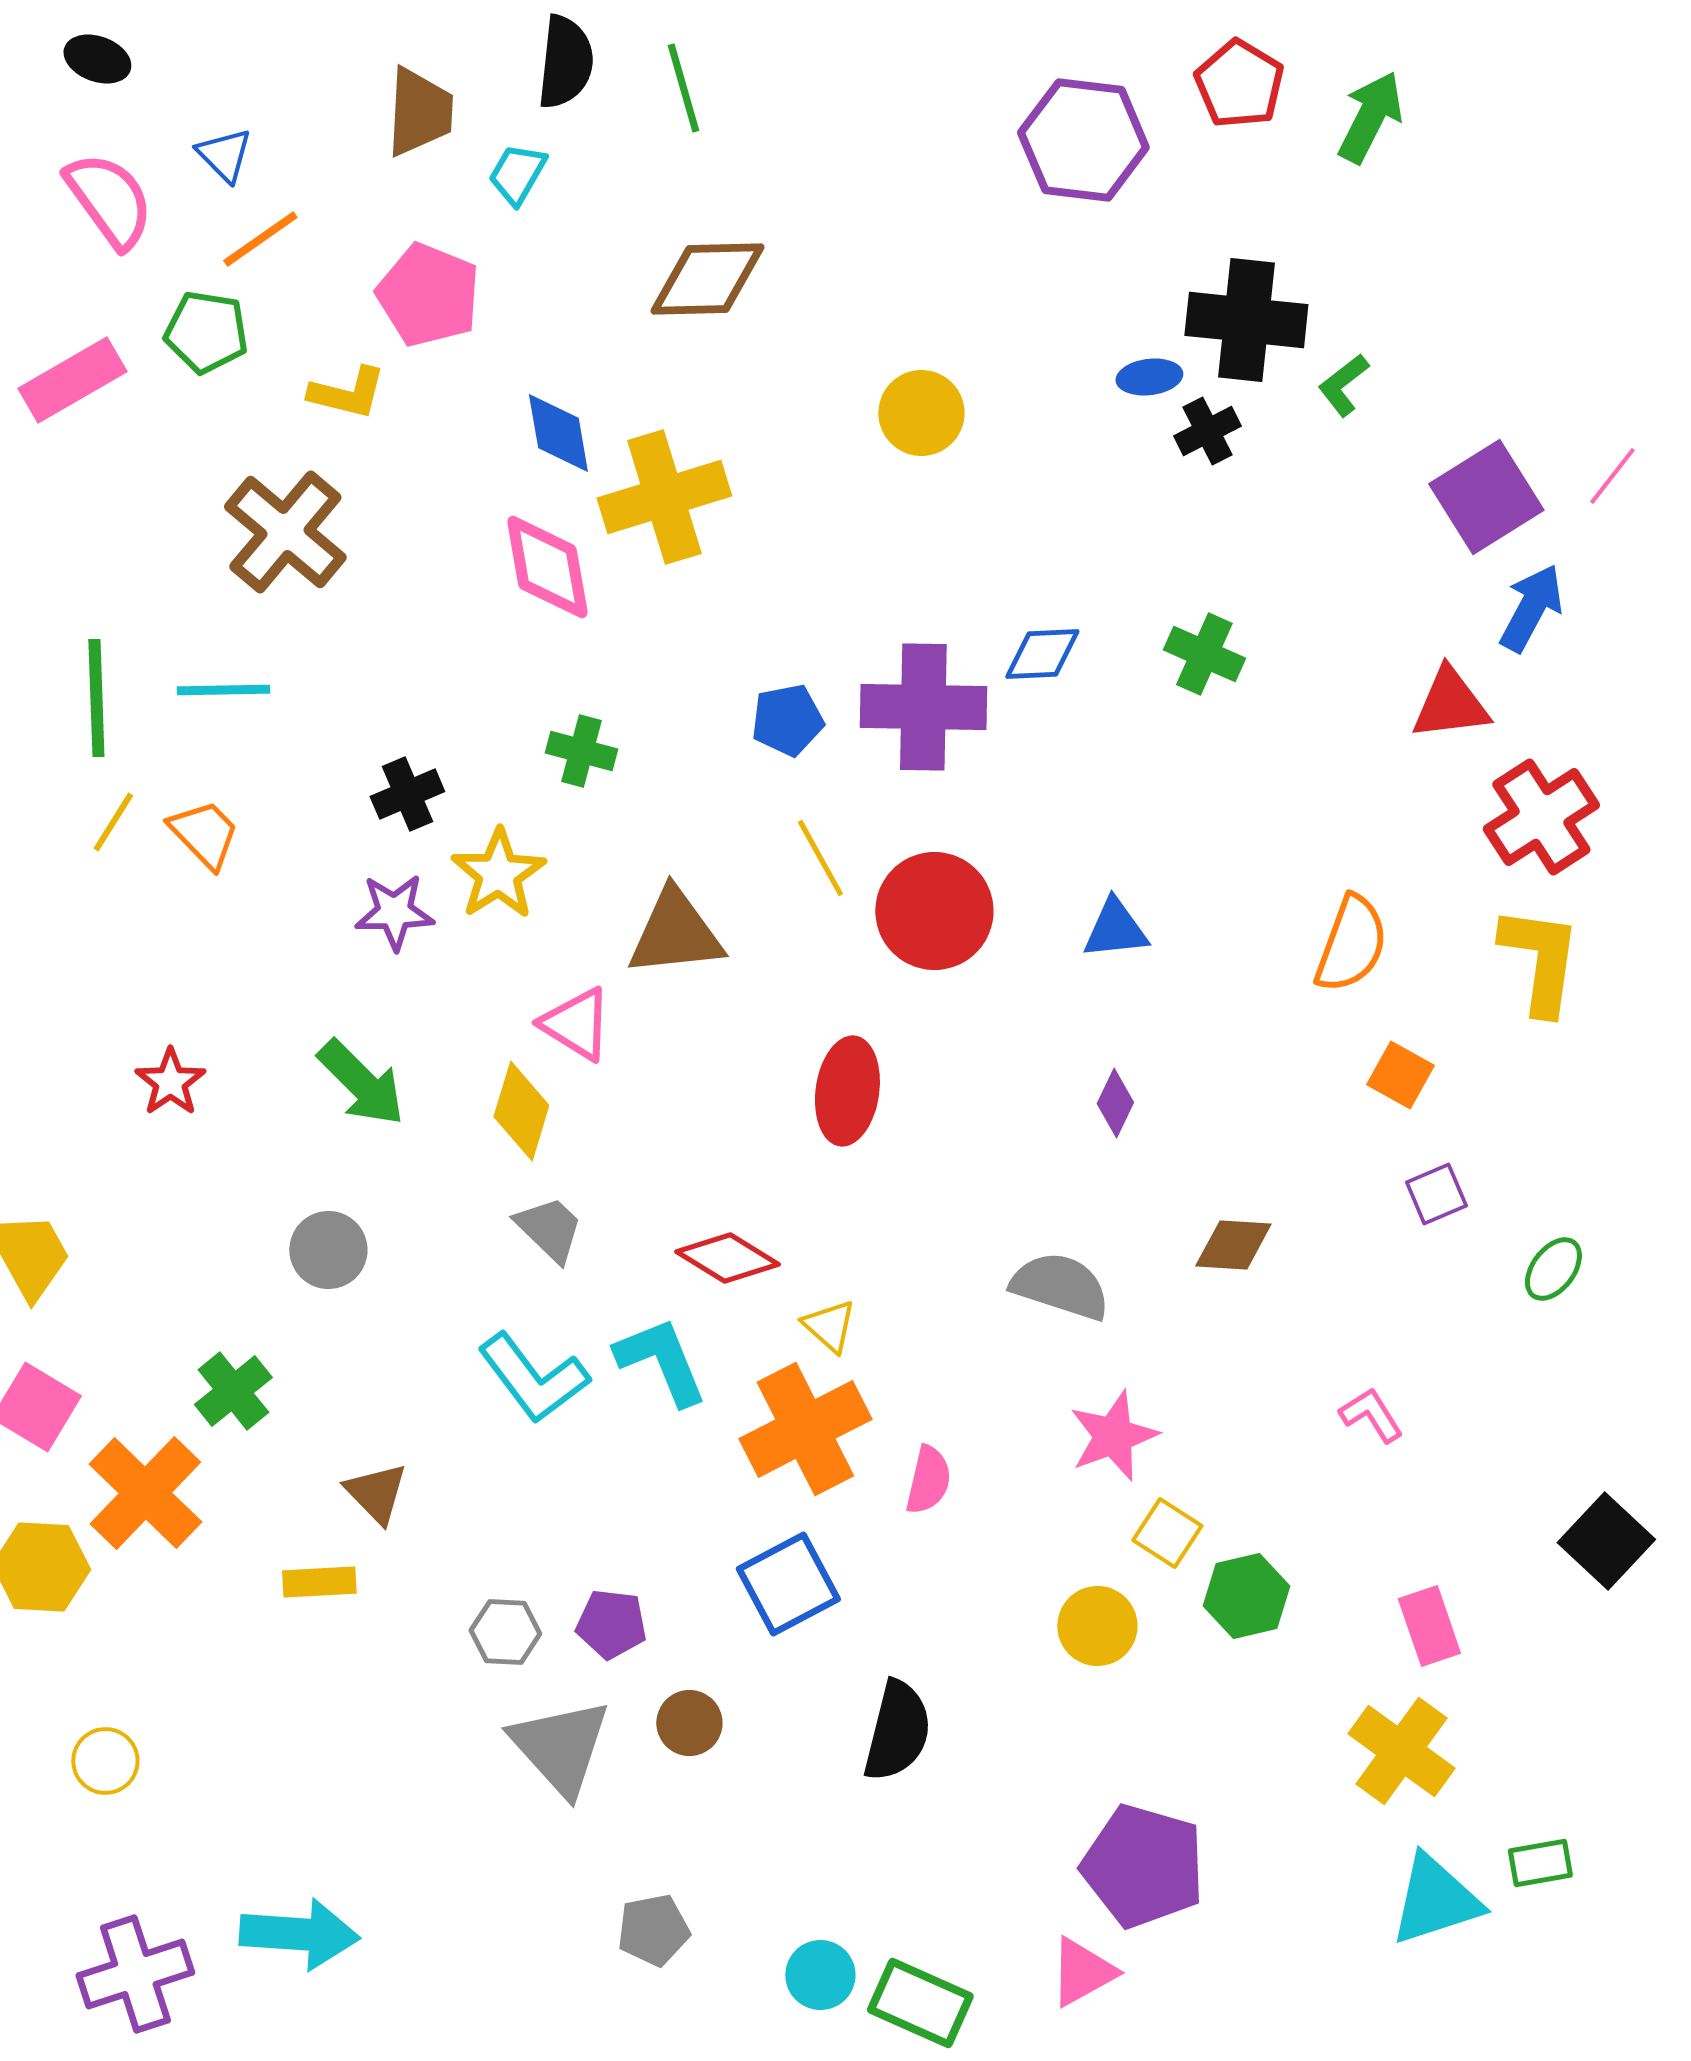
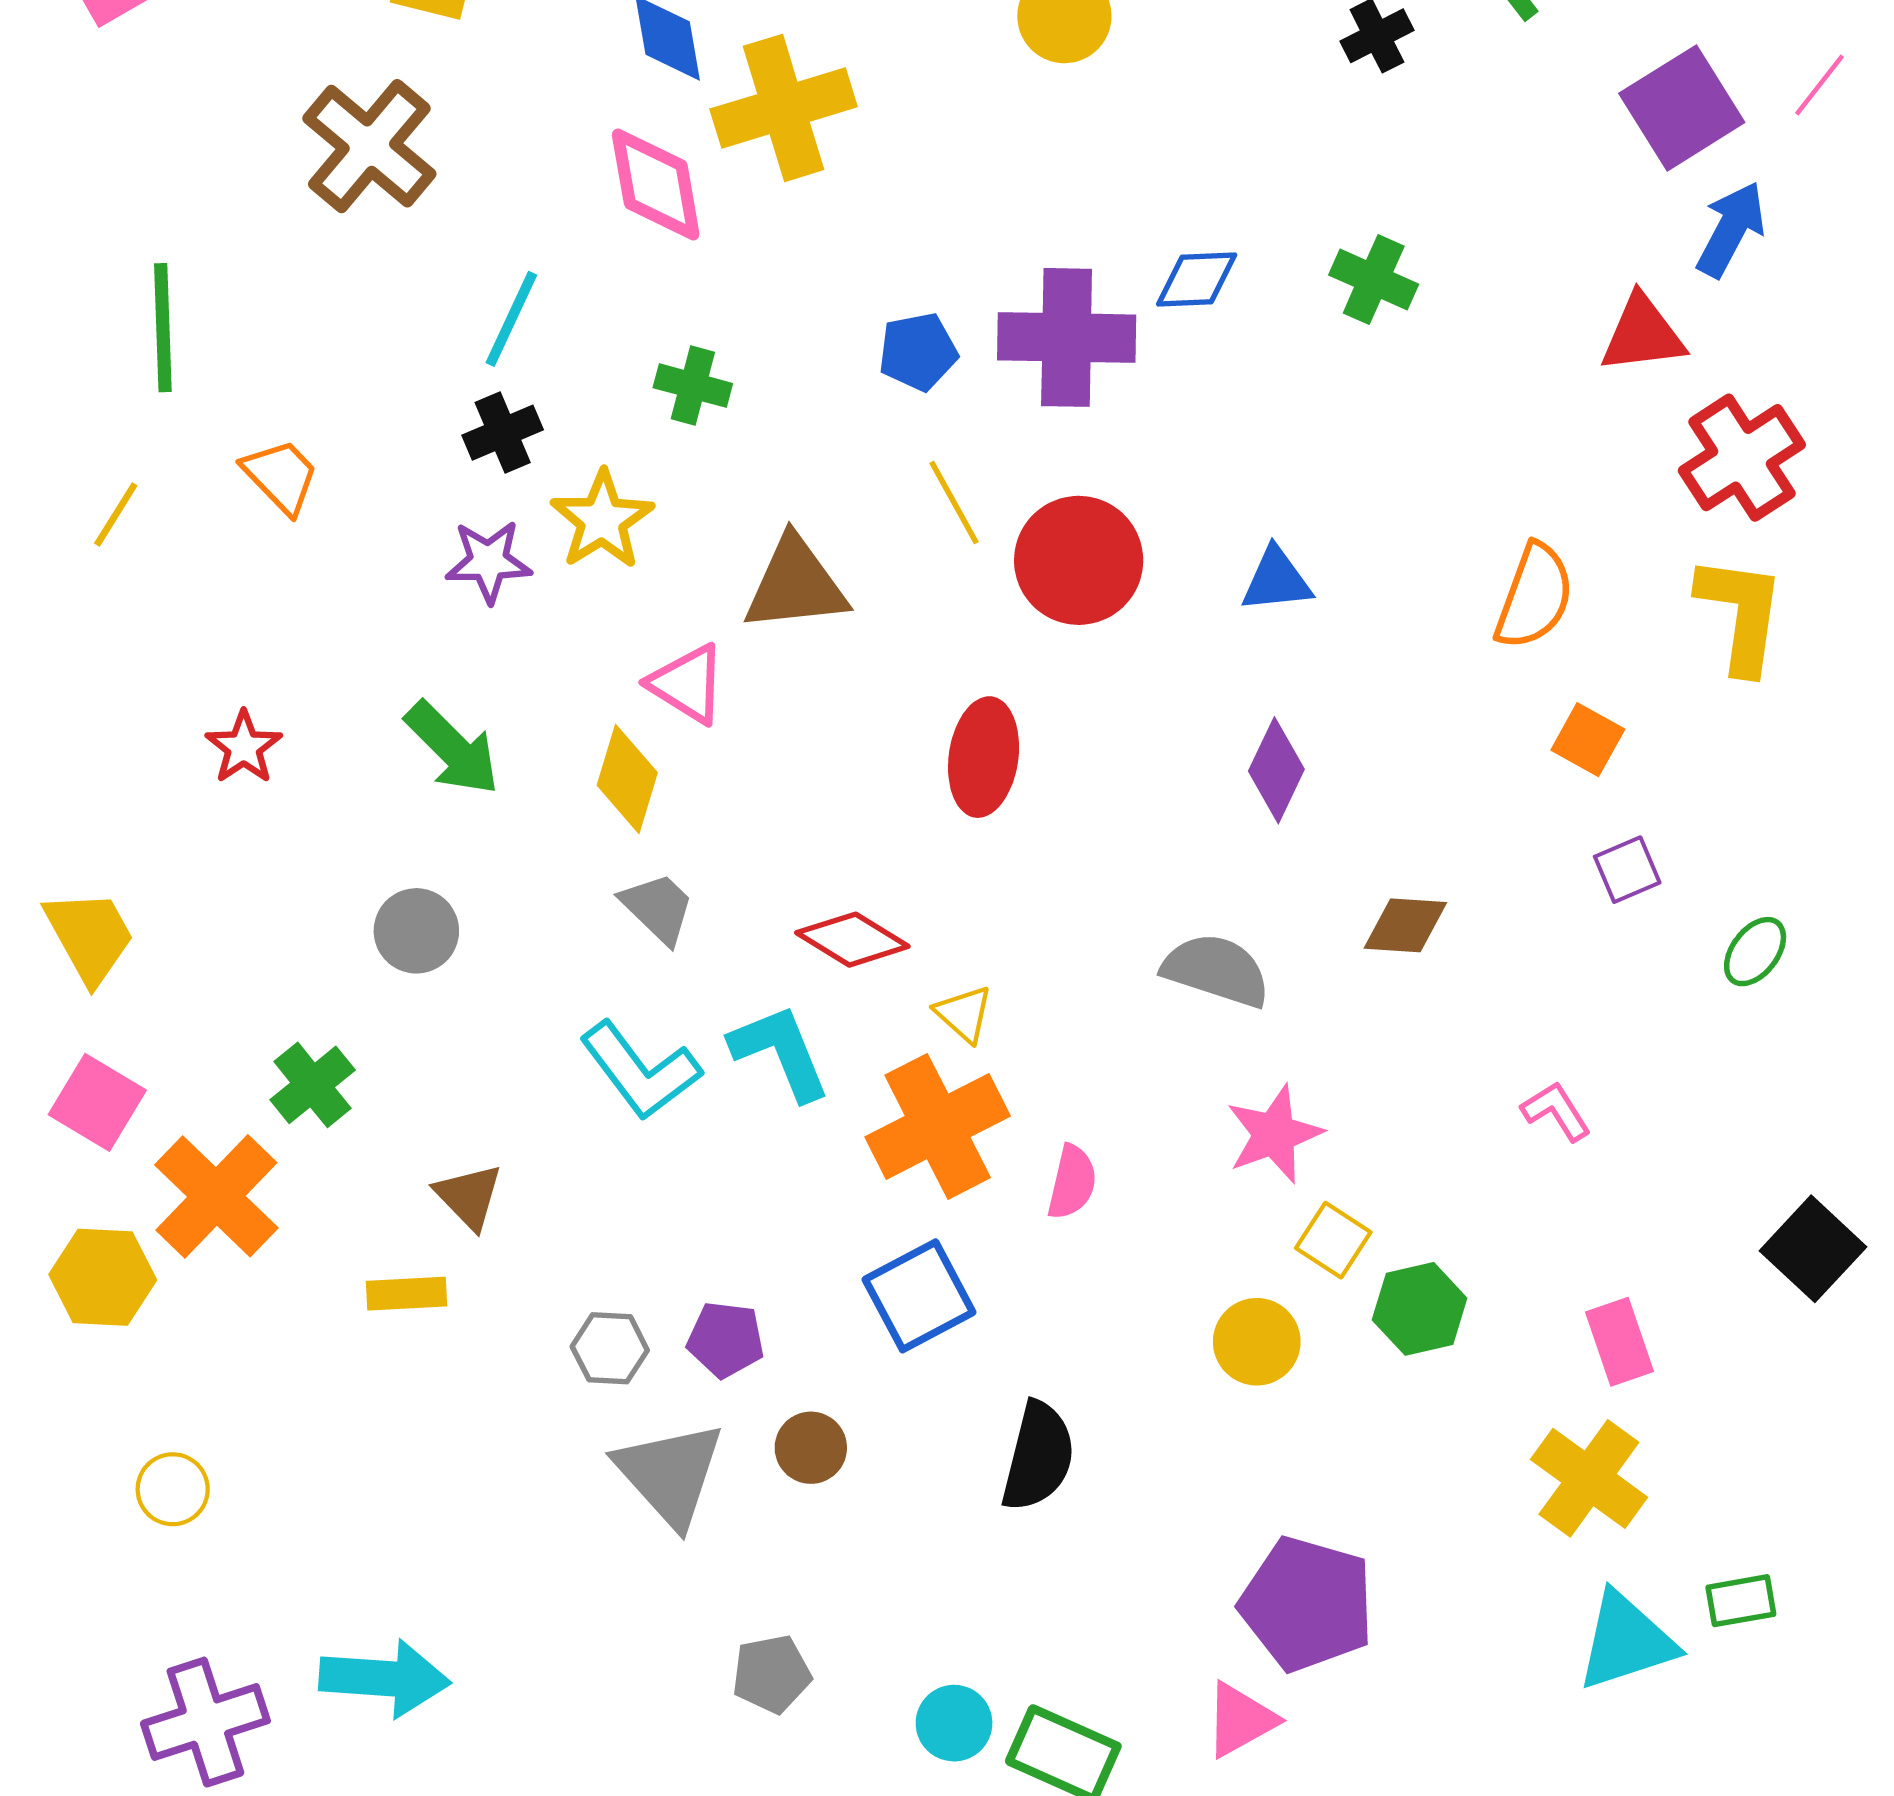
cyan line: (223, 690) -> (511, 319), moved, turned -64
yellow line: (113, 822) -> (116, 514), moved
purple diamond: (1115, 1103) -> (1276, 770), size x1.4

